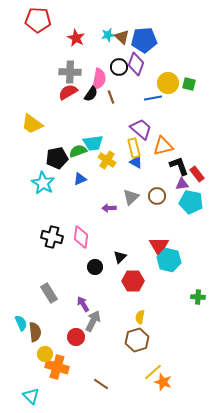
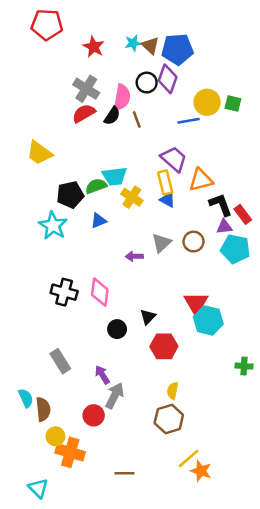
gray cross: (70, 72) -> (86, 89), turned 30
brown line: (101, 384) -> (124, 473), turned -35

